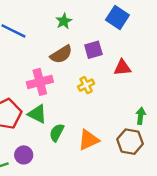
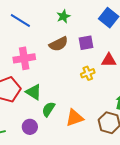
pink cross: (40, 82) -> (24, 58), moved
yellow cross: (86, 85) -> (88, 73), moved
purple circle: (24, 155) -> (30, 127), moved

